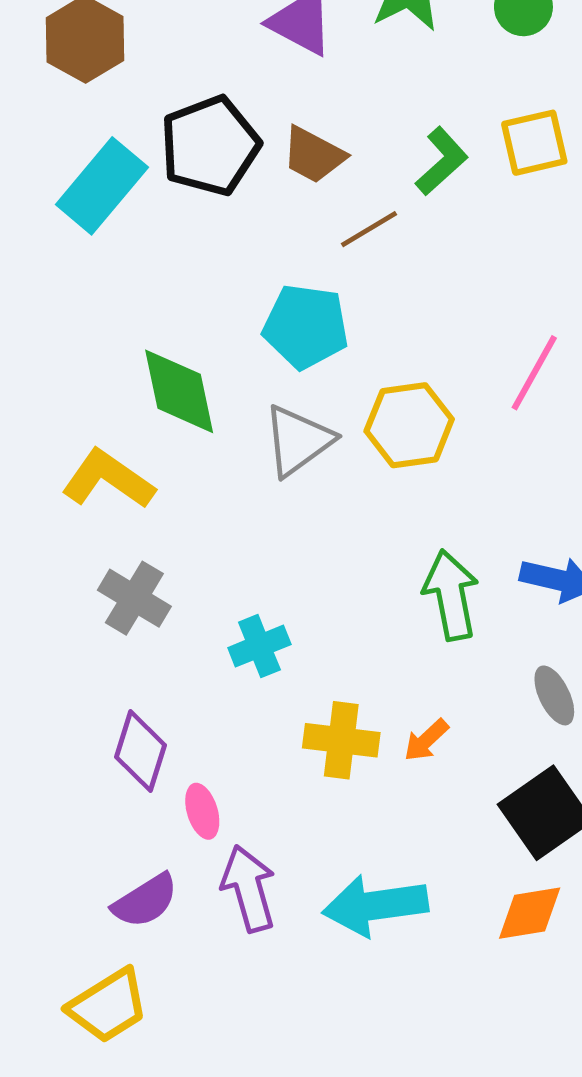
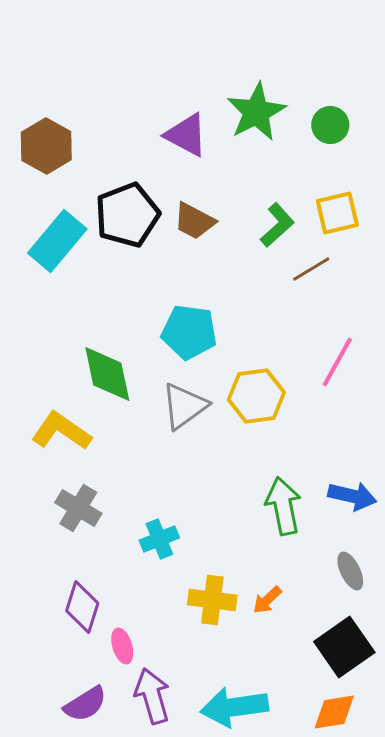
brown line: (369, 229) -> (311, 269), moved

